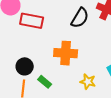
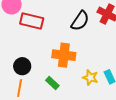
green rectangle: (45, 82) -> (52, 83), moved
yellow star: (88, 82) -> (90, 77), moved

